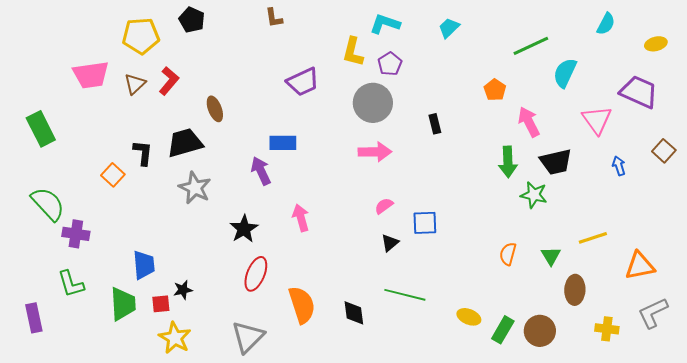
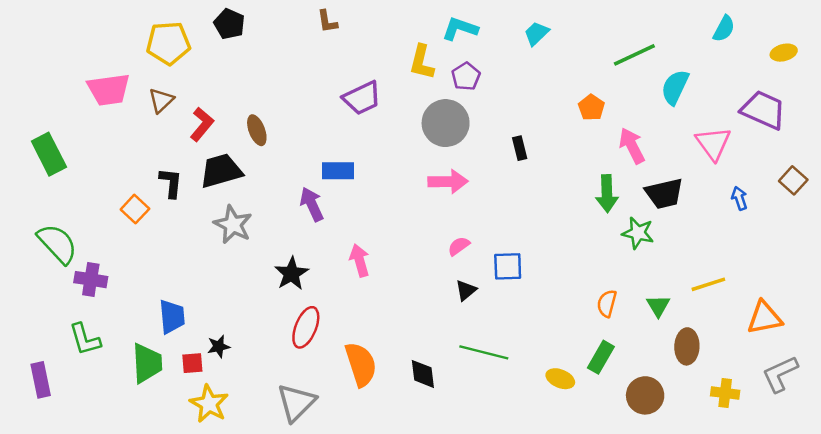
red L-shape: (169, 81) -> (202, 124), moved
green rectangle: (503, 330) -> (601, 357), moved

